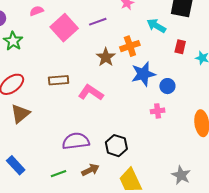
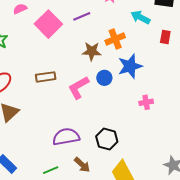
brown star: (106, 57) -> (92, 51), turned -30
blue circle: (167, 86) -> (104, 78), moved
pink L-shape: (91, 93) -> (78, 87), turned -60
brown arrow: (90, 170) -> (82, 165), turned 72

